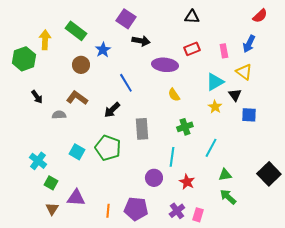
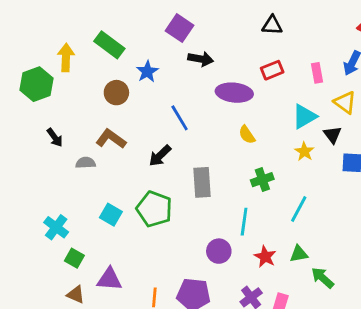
green triangle: (225, 175) -> (299, 254), moved
brown triangle: (52, 209) -> (76, 295), turned -40

